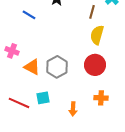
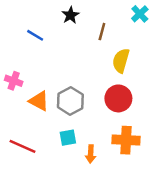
brown line: (92, 12) -> (102, 32), moved
cyan square: (43, 98) -> (68, 138), moved
orange cross: (101, 98) -> (126, 140), size x1.5

